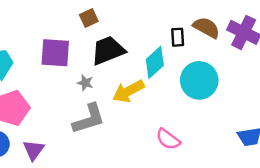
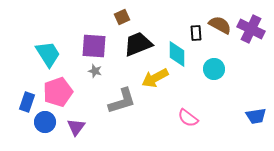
cyan diamond: (155, 62) -> (177, 54), turned -48
cyan circle: (199, 80) -> (214, 69), size x0.7
gray star: (85, 83) -> (95, 71), moved

